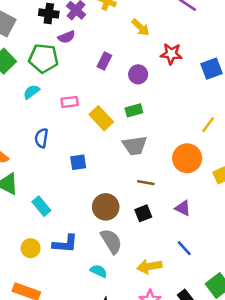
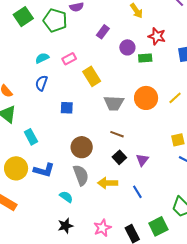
cyan semicircle: (31, 92) -> (42, 58), moved
pink rectangle: (70, 102) -> (69, 59), turned -32
green rectangle: (134, 110) -> (145, 58), moved
orange circle: (187, 158) -> (146, 98), moved
purple triangle: (183, 208) -> (142, 160), turned 32
black square: (143, 213) -> (119, 157), moved, turned -32
yellow circle: (31, 248) -> (16, 168), size x1.5
yellow arrow: (149, 266) -> (108, 183), moved

